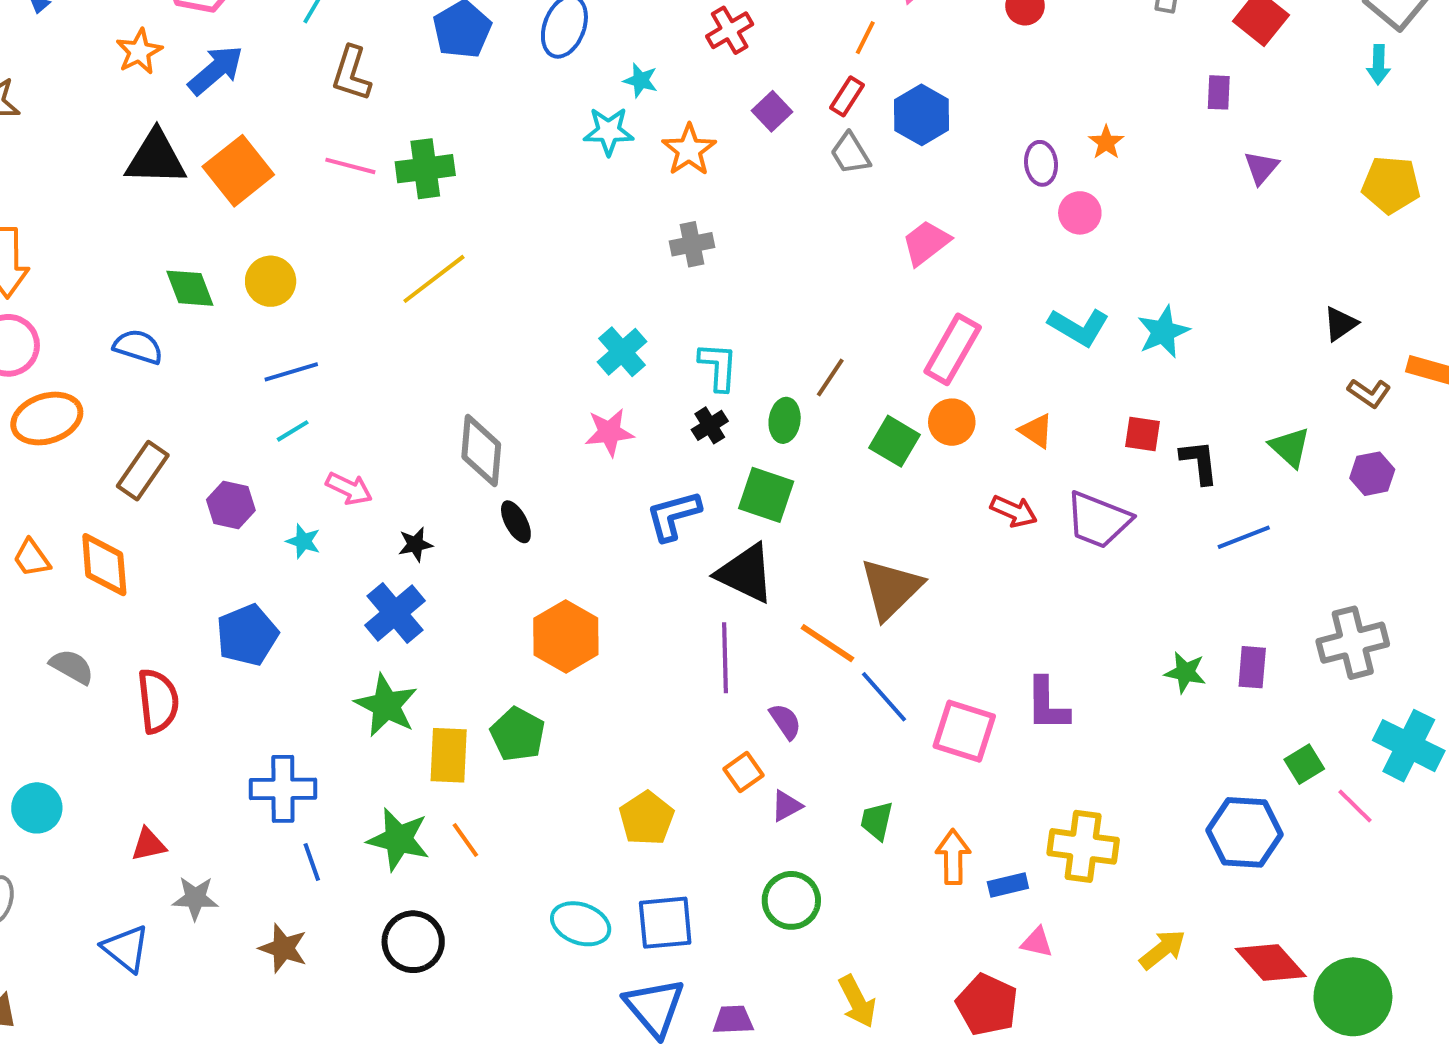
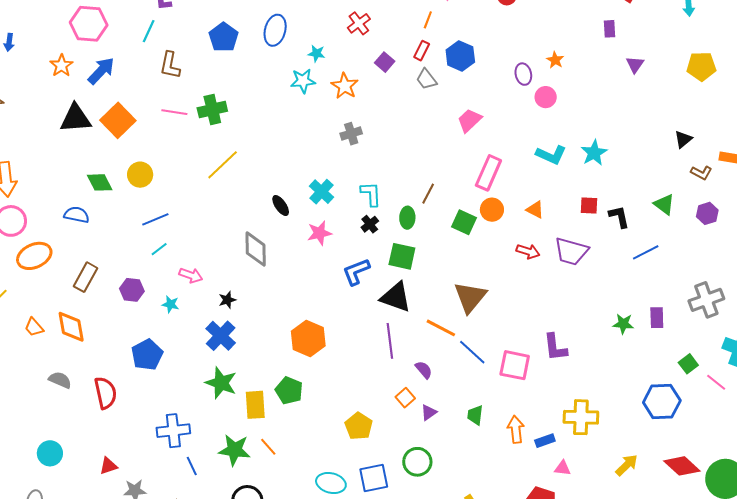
black ellipse: (516, 522) -> (281, 206), moved
green circle: (791, 900) -> (417, 462), moved

